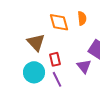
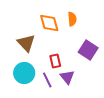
red rectangle: (55, 59) -> (55, 61), moved
purple triangle: (84, 66) -> (67, 77), moved

